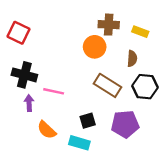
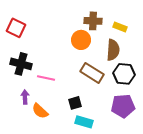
brown semicircle: (132, 59) -> (113, 50), size x1.5
purple arrow: (29, 103) -> (25, 97), moved
purple pentagon: (125, 124) -> (123, 106), moved
cyan rectangle: (79, 143) -> (84, 122), moved

